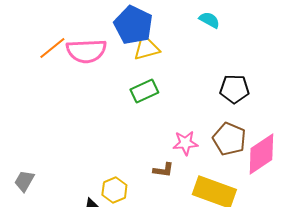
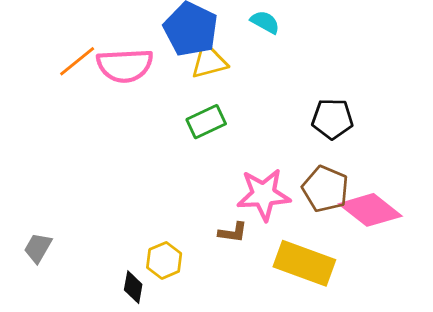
cyan semicircle: (209, 20) -> (265, 22), moved
pink star: (185, 143) -> (264, 195), size x1.5
pink diamond: (261, 154) -> (370, 210), turned 72

